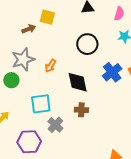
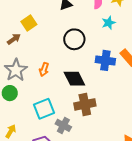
yellow square: (47, 17) -> (29, 23), turned -35
blue cross: (112, 72) -> (105, 60), turned -30
brown cross: (81, 110) -> (85, 104), size x1.5

